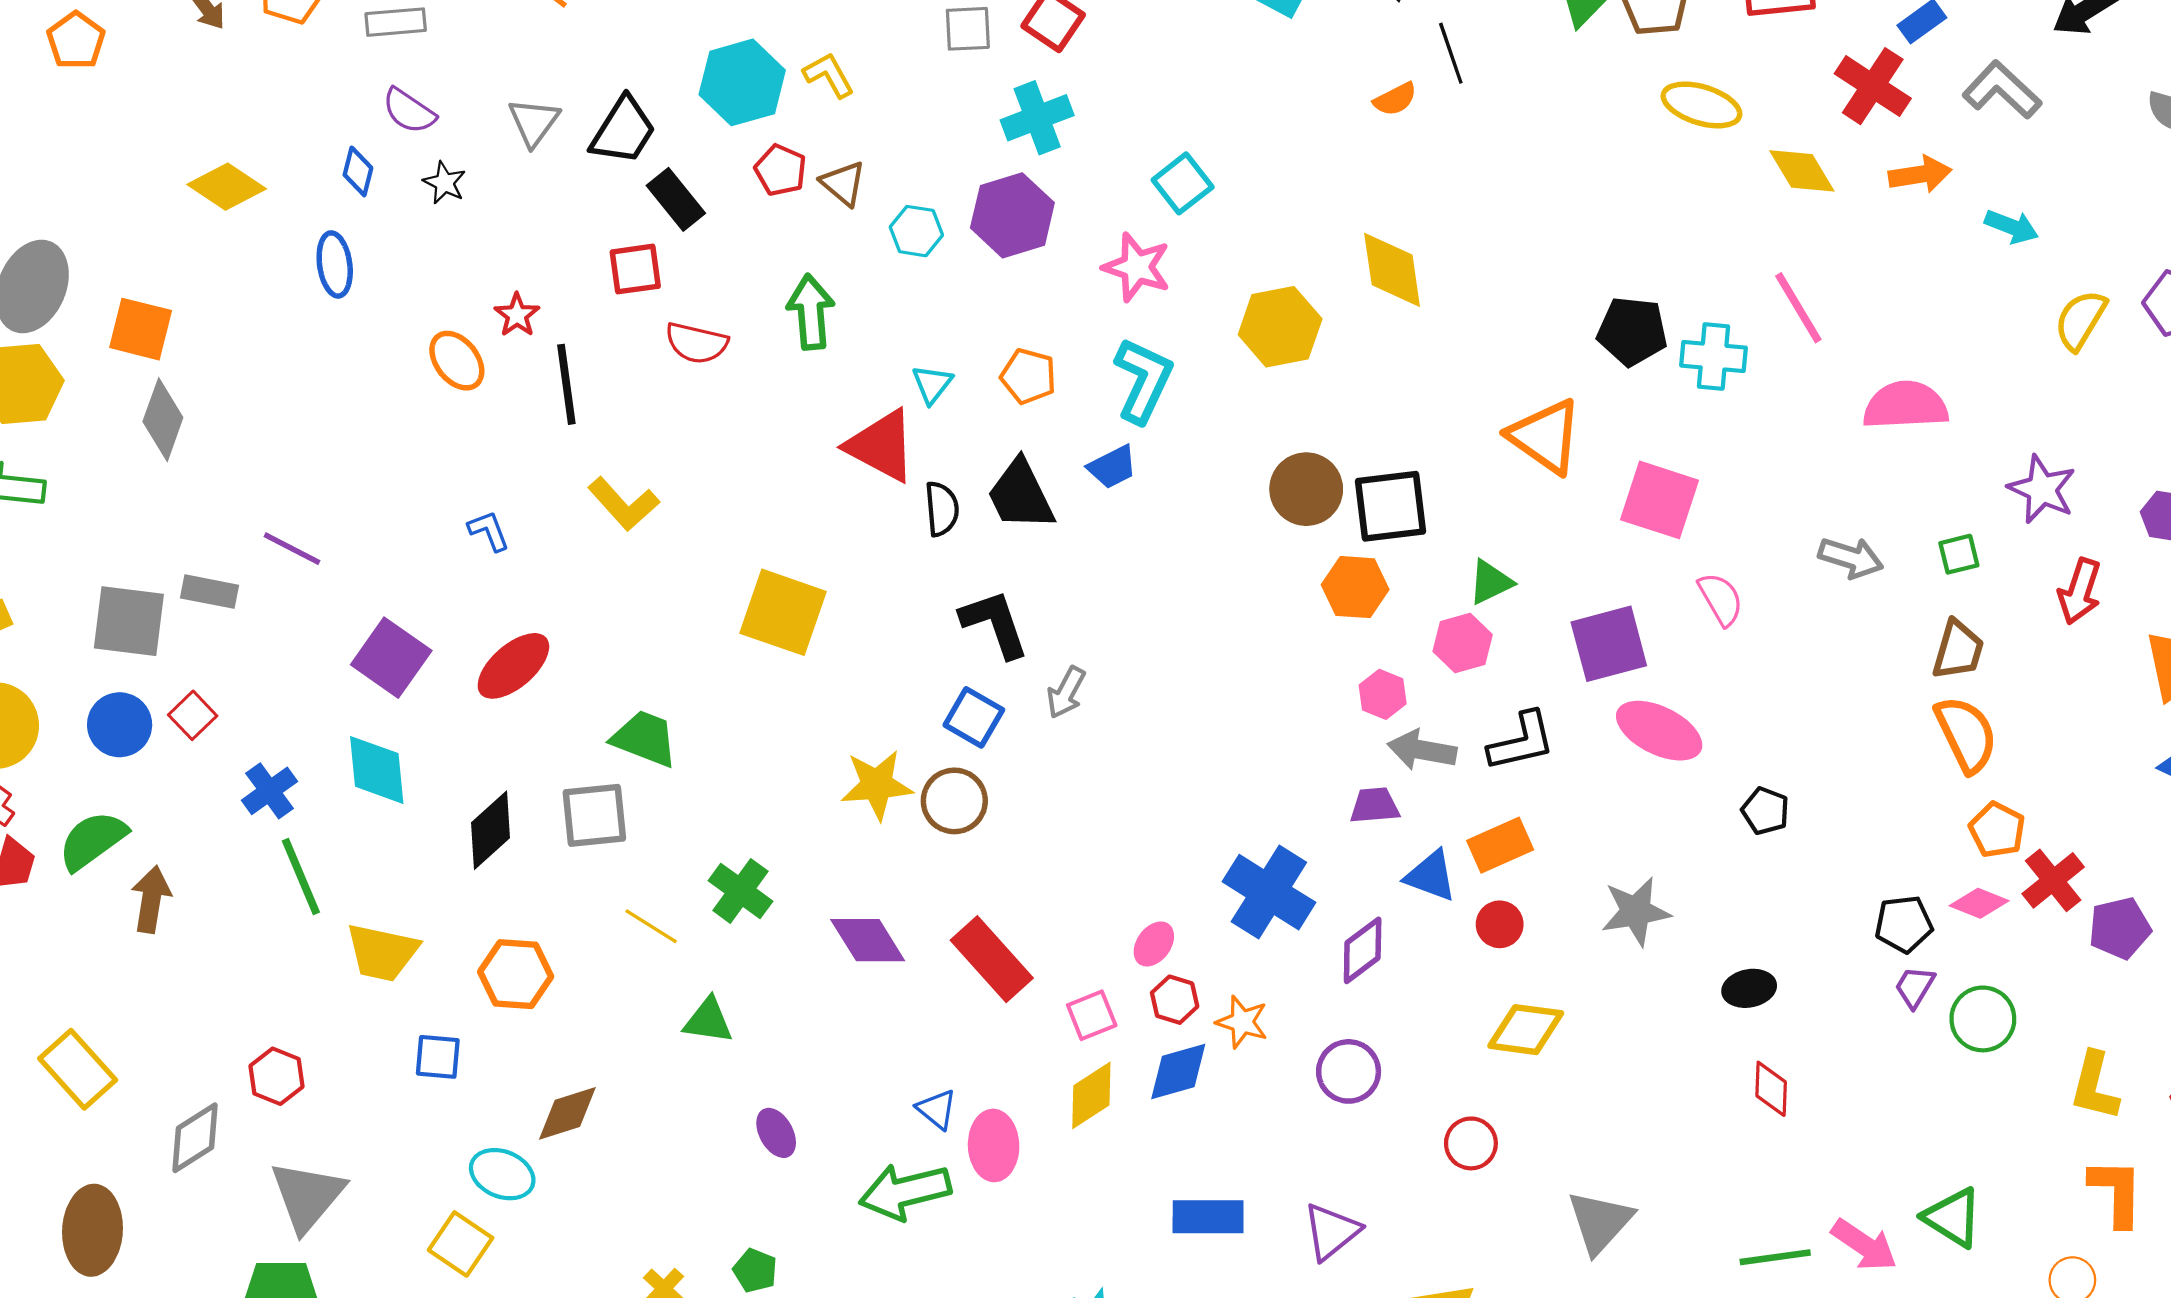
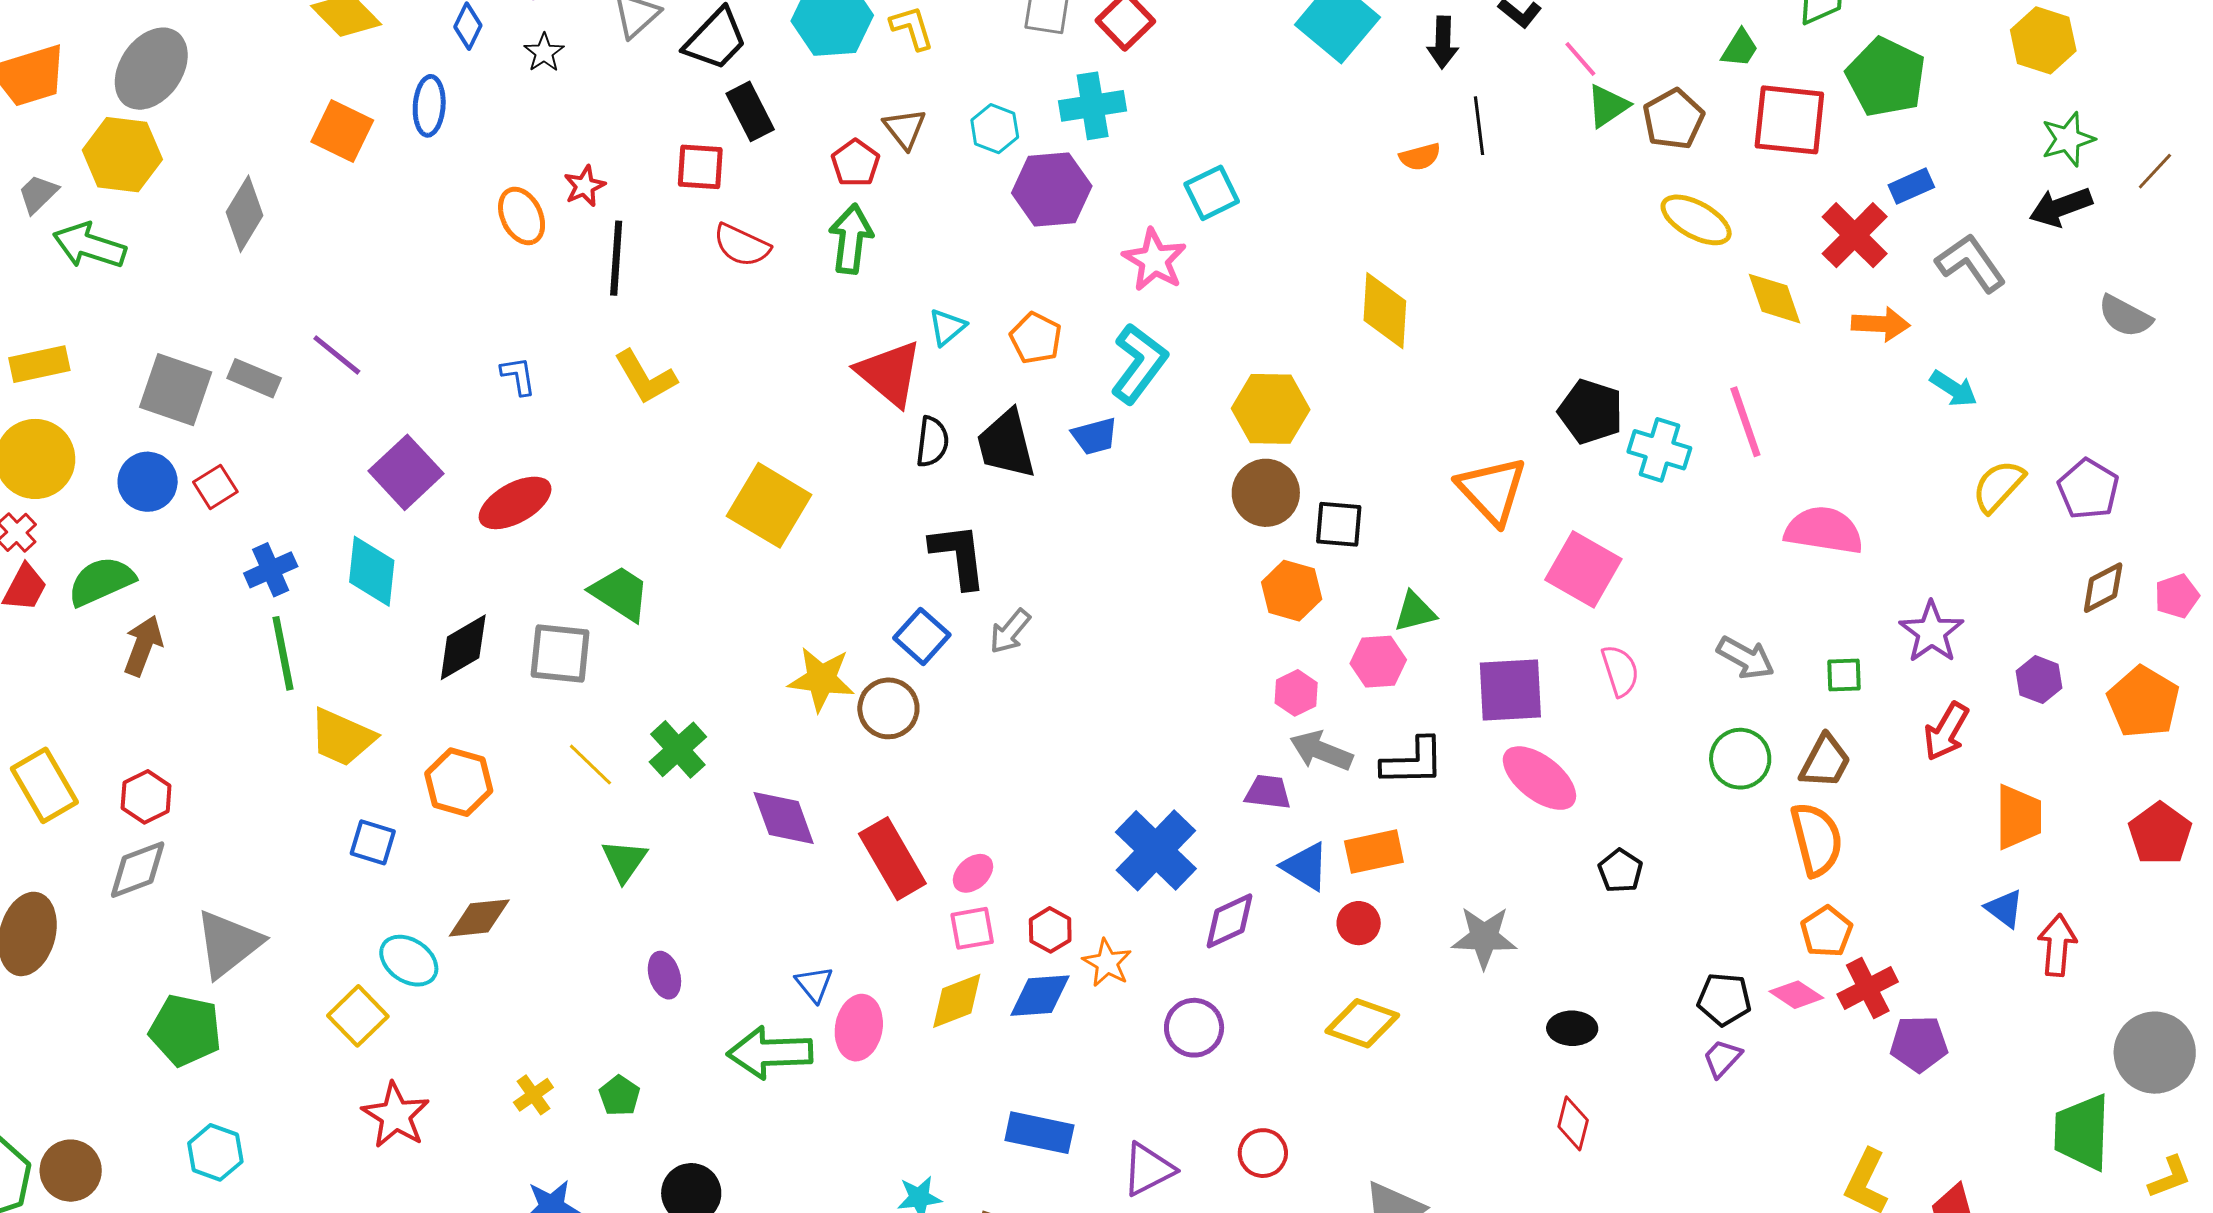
red pentagon: (781, 170) -> (855, 163), moved
cyan hexagon: (916, 231) -> (995, 129), moved
yellow hexagon: (1280, 327) -> (1271, 409), moved
orange square: (141, 329) -> (342, 131), moved
black square: (1390, 506) -> (1339, 524), size x0.7
pink ellipse: (1154, 944) -> (973, 873), moved
green circle: (1983, 1019) -> (1740, 759), moved
green triangle: (708, 1021) -> (624, 861), turned 45
red hexagon: (276, 1076) -> (146, 797), moved
red circle: (1471, 1143) -> (1263, 1153), moved

